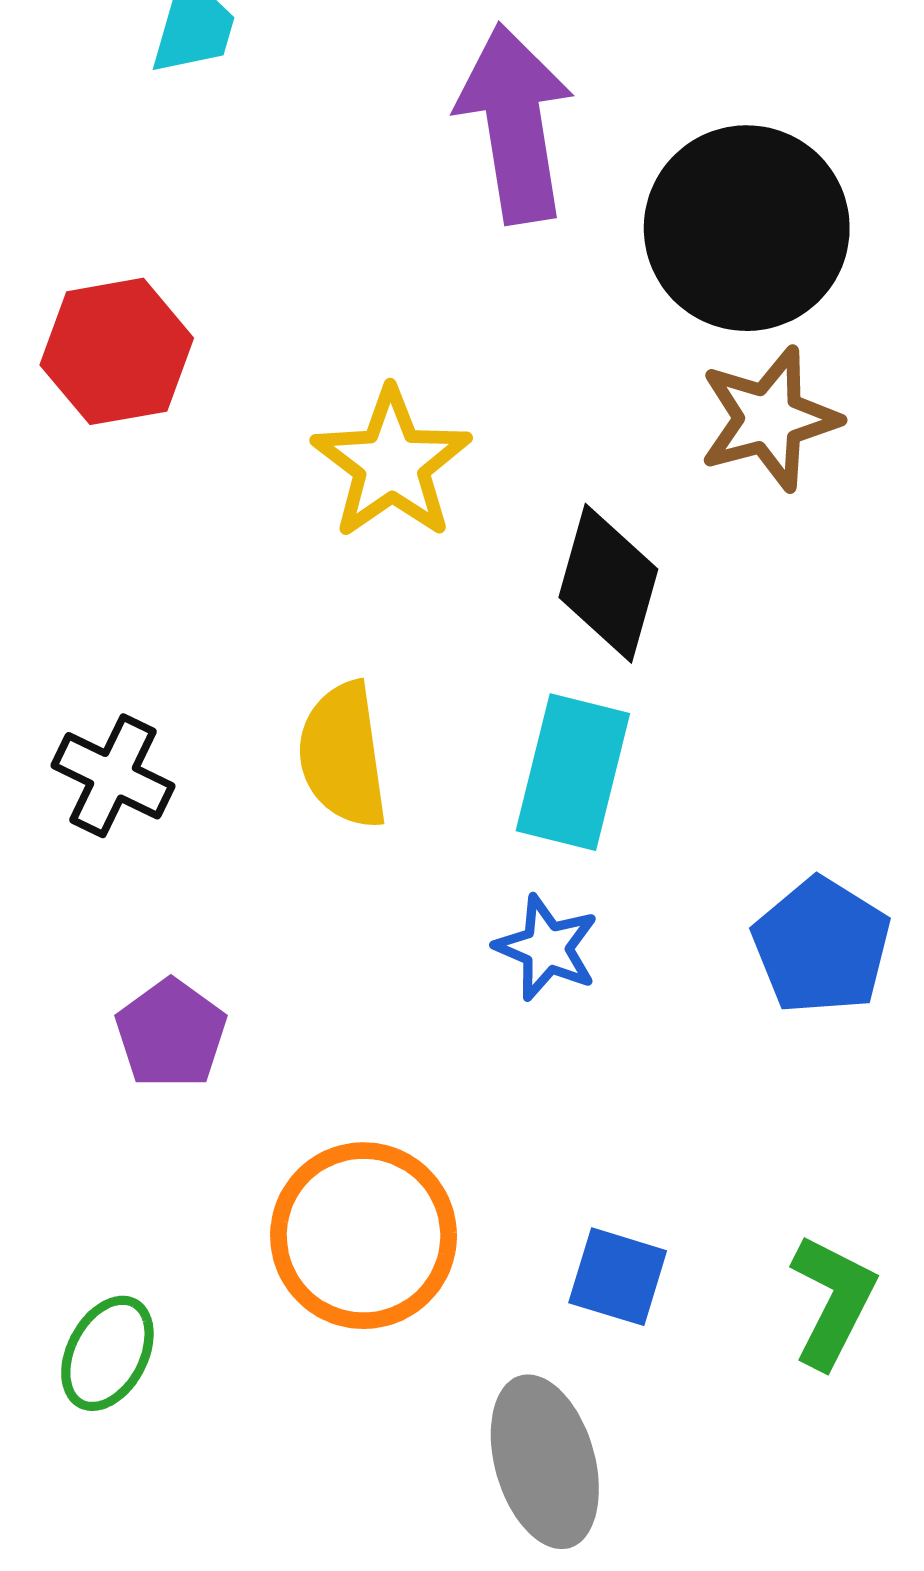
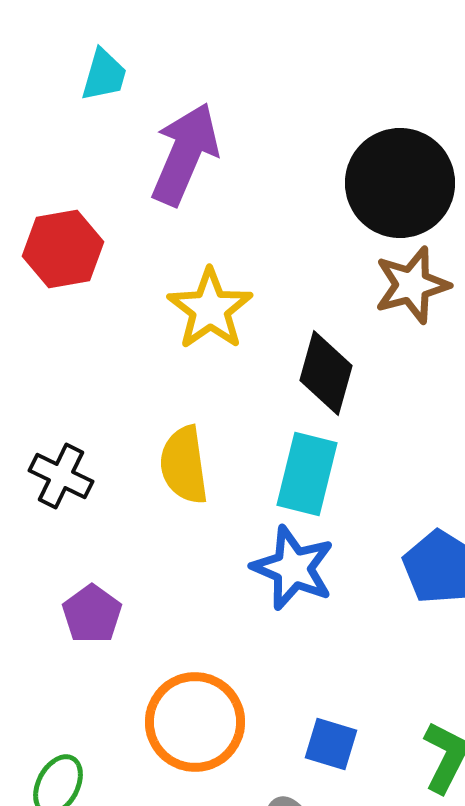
purple arrow: (515, 123) -> (185, 154), moved, turned 32
blue star: (547, 948) -> (293, 568), size x1.5

